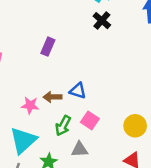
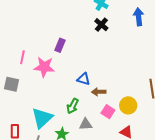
brown arrow: (52, 97) -> (99, 92), moved
pink star: (30, 105) -> (44, 67), moved, size x1.5
pink square: (90, 120) -> (108, 112), moved

